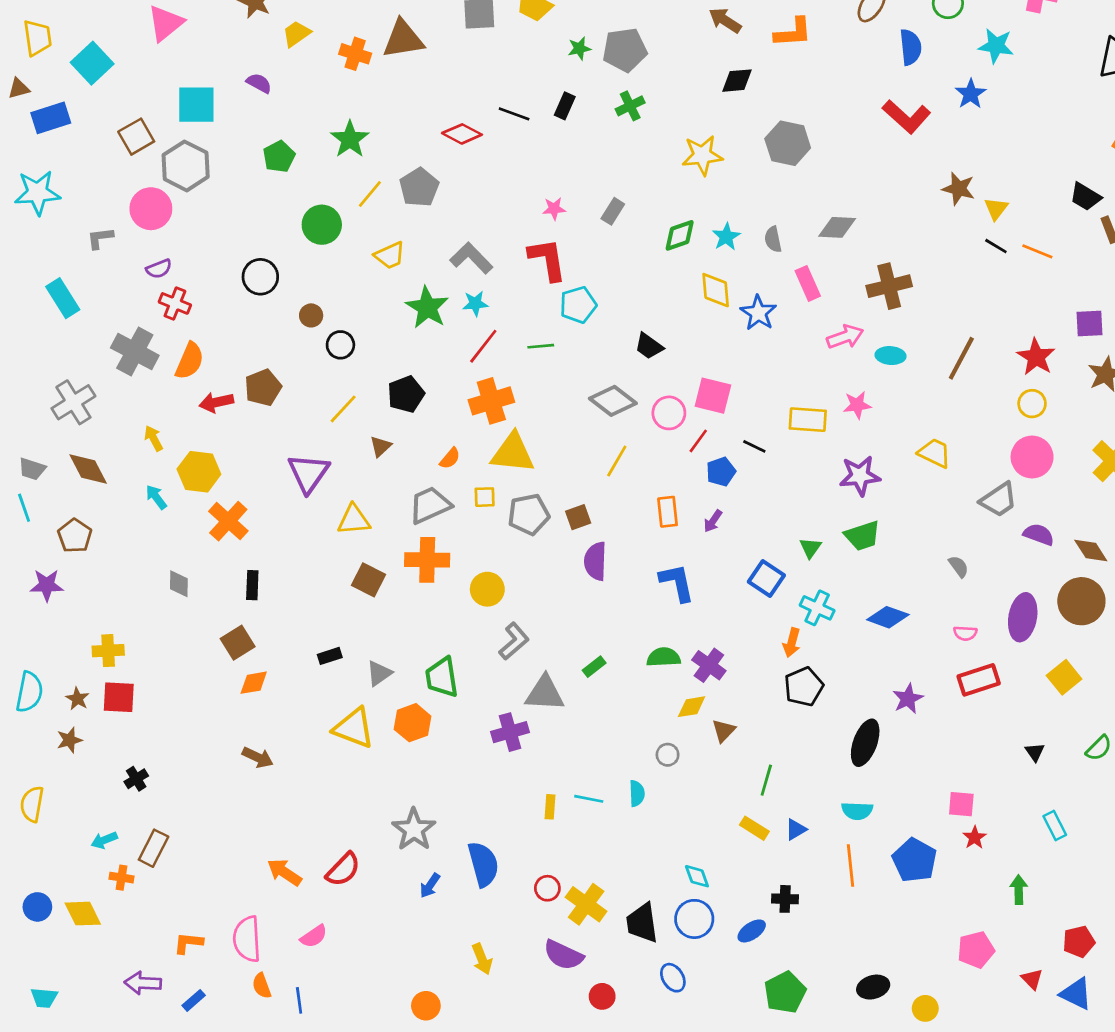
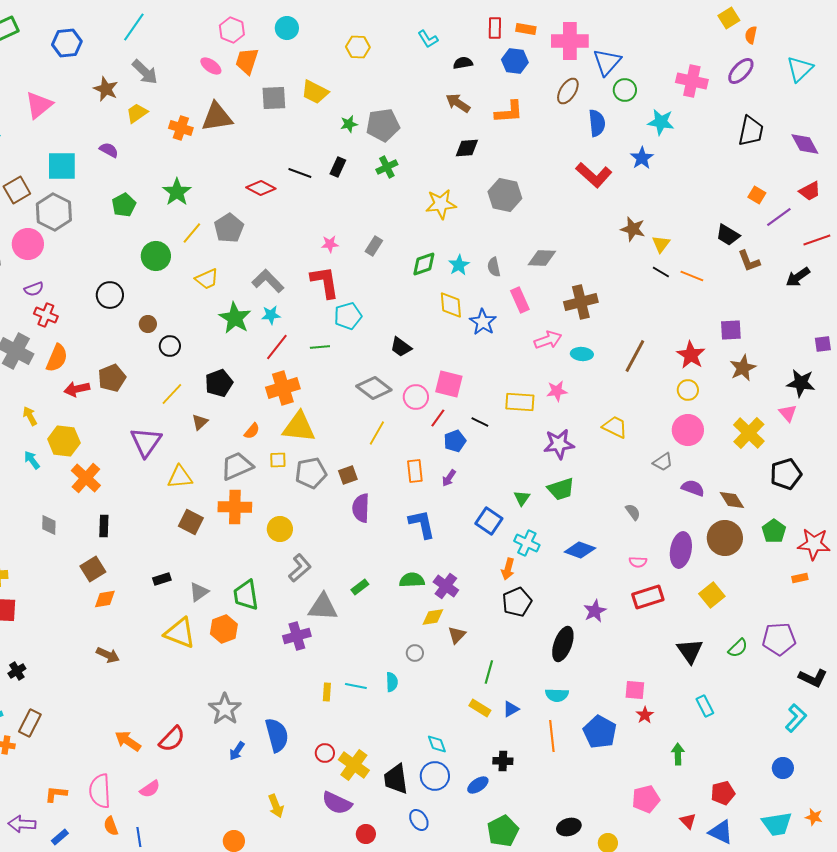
gray trapezoid: (999, 500) -> (663, 462), size x0.7
black triangle: (1035, 752) -> (690, 651), size x1.8

